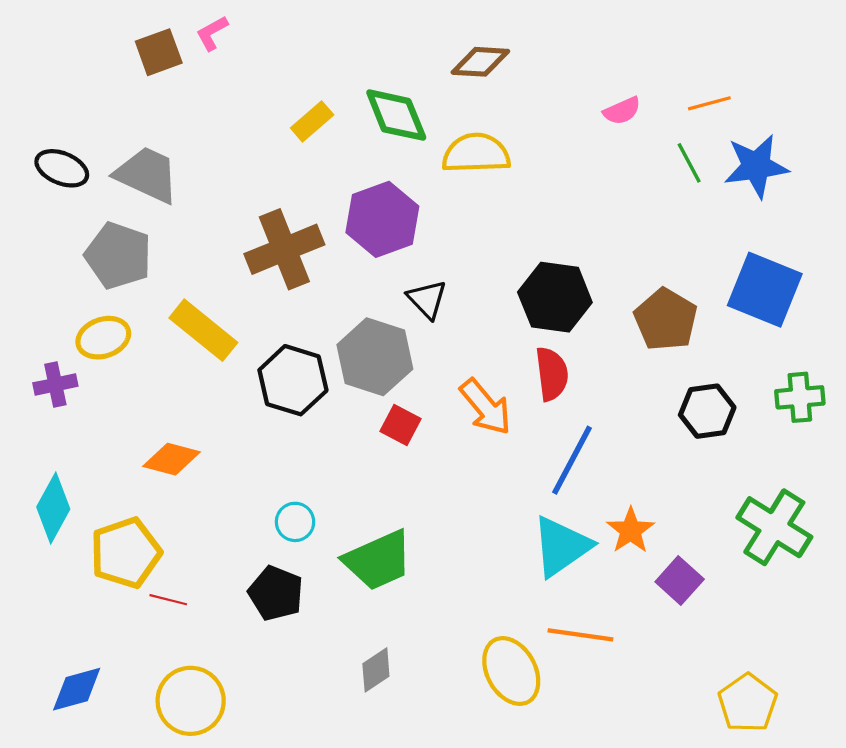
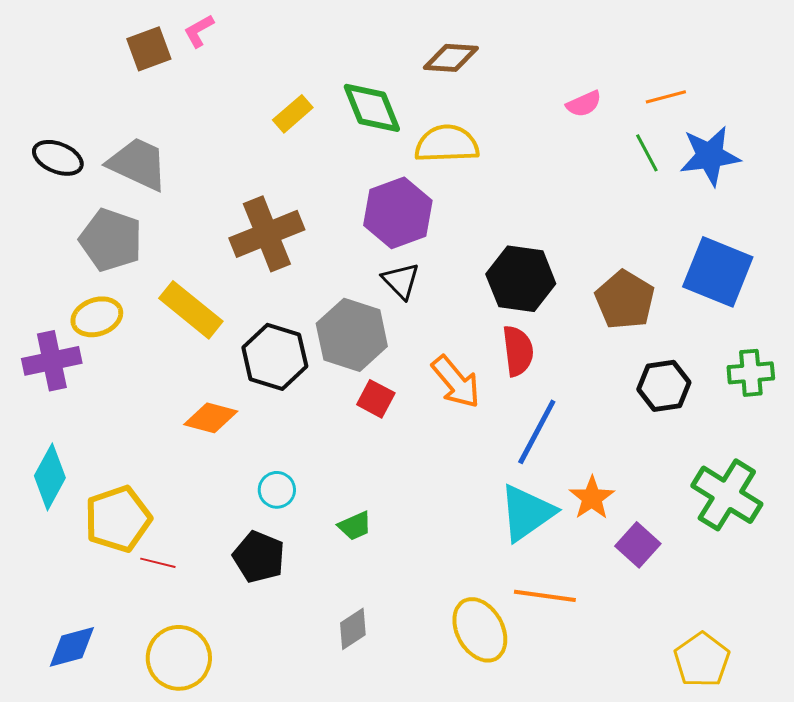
purple hexagon: (382, 219) -> (398, 213), moved
purple cross: (55, 385) -> (52, 361), size x1.4
orange diamond: (171, 459) -> (211, 418), moved
green trapezoid: (378, 560) -> (355, 526), size x0.5

